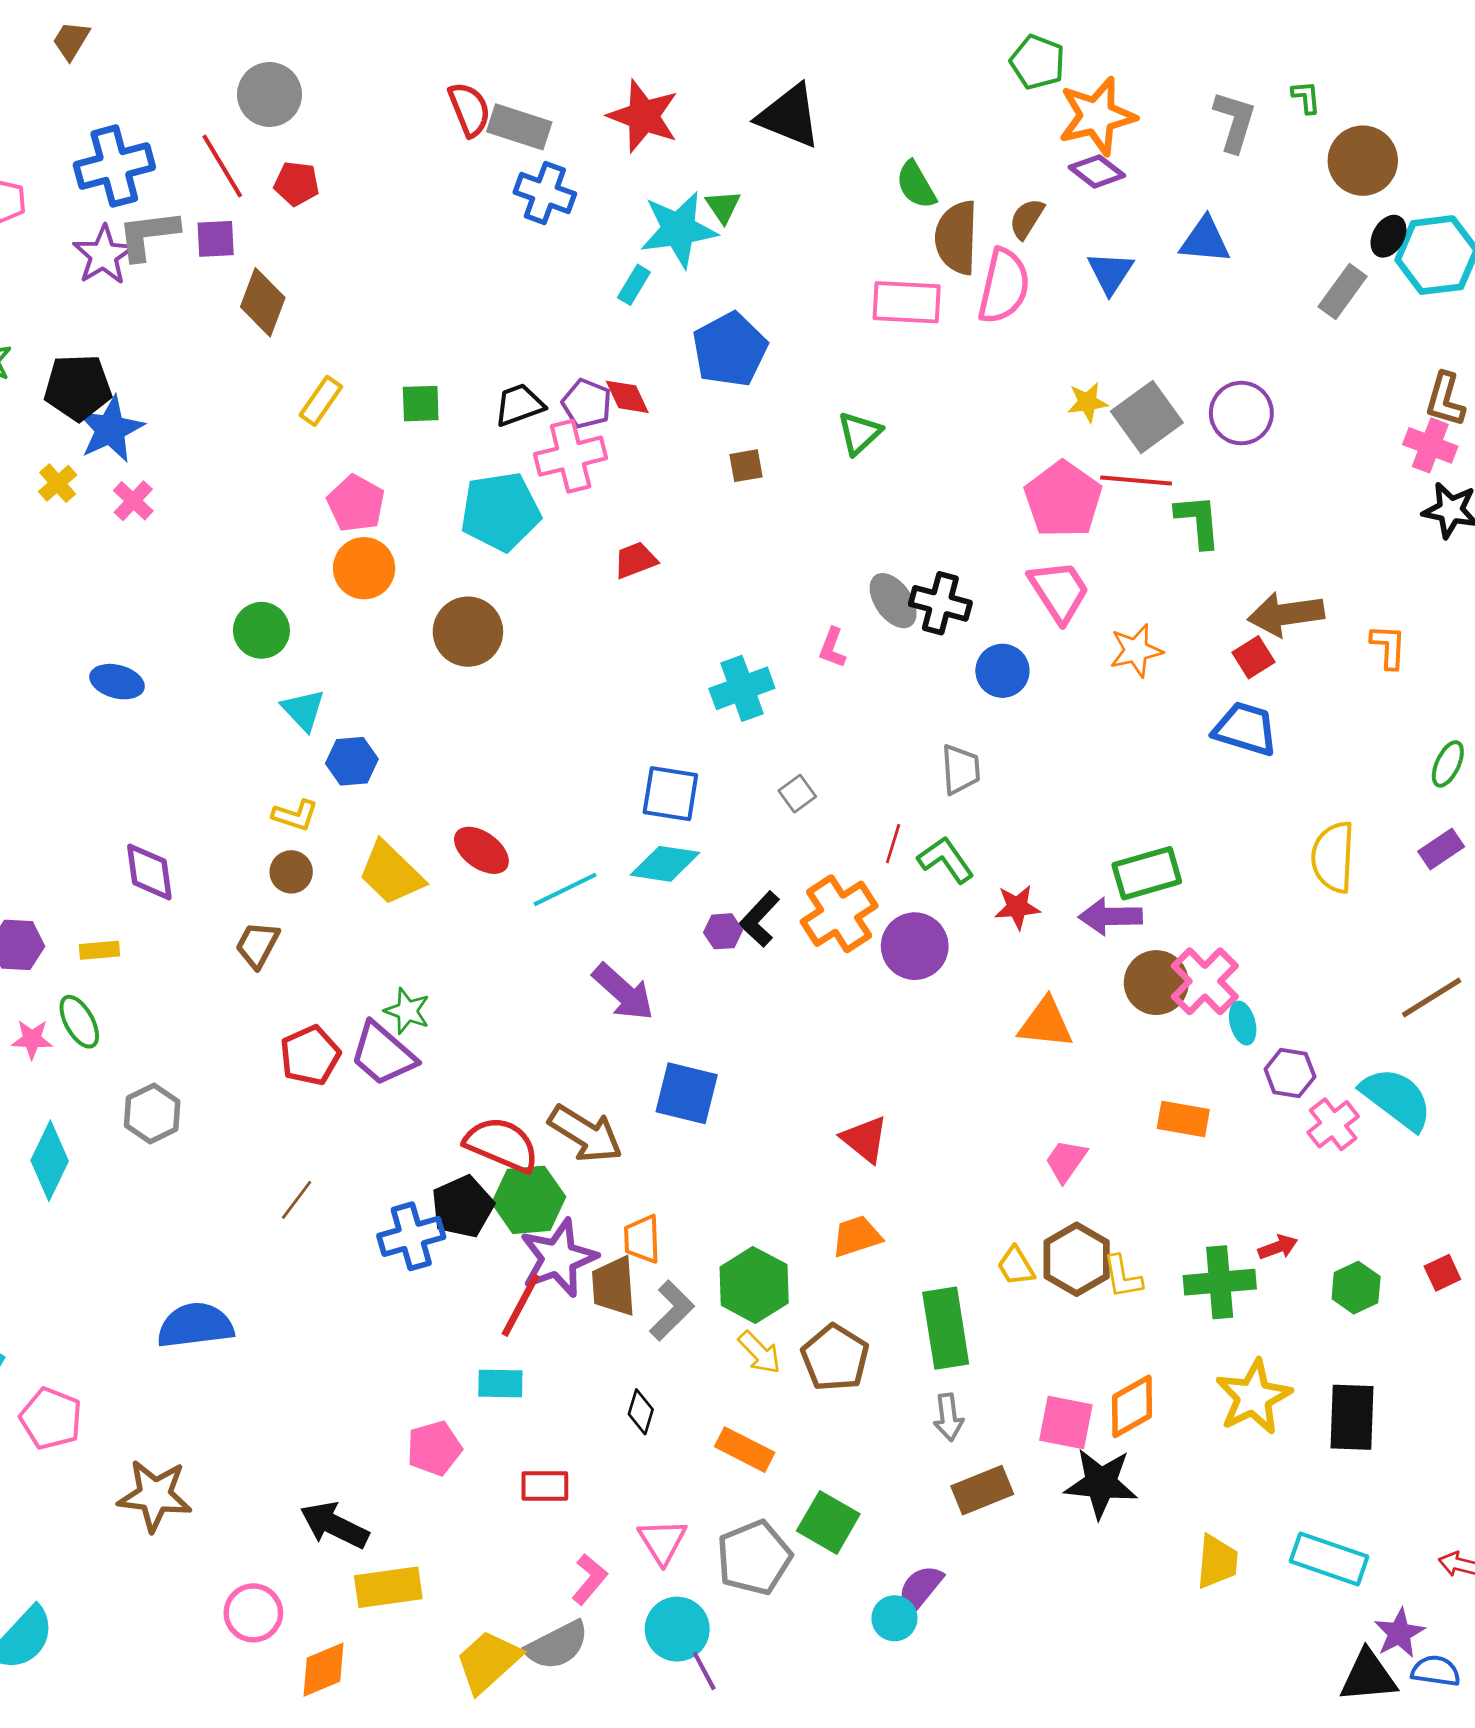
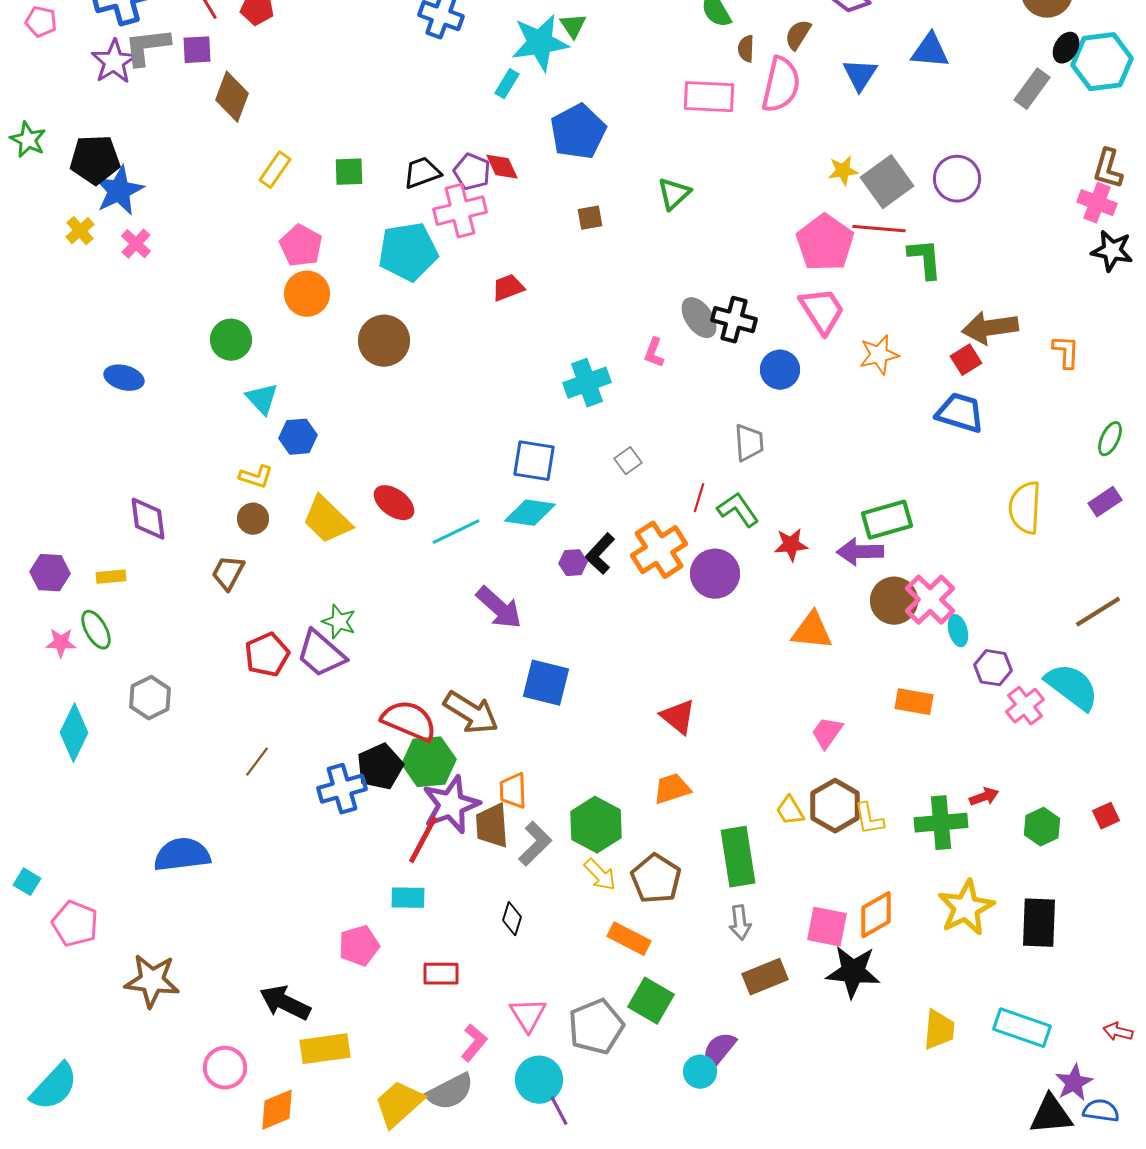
brown semicircle: (957, 238) -> (746, 49), size x0.5
orange rectangle: (745, 1450) -> (629, 939), moved

